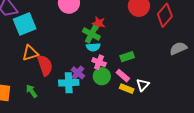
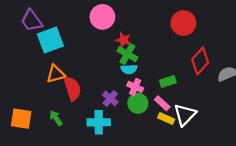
red diamond: (165, 15) -> (200, 61), moved
red star: (99, 23) -> (123, 40), moved
cyan cross: (69, 83) -> (99, 122), moved
white triangle: (143, 85) -> (185, 115), size x1.5

